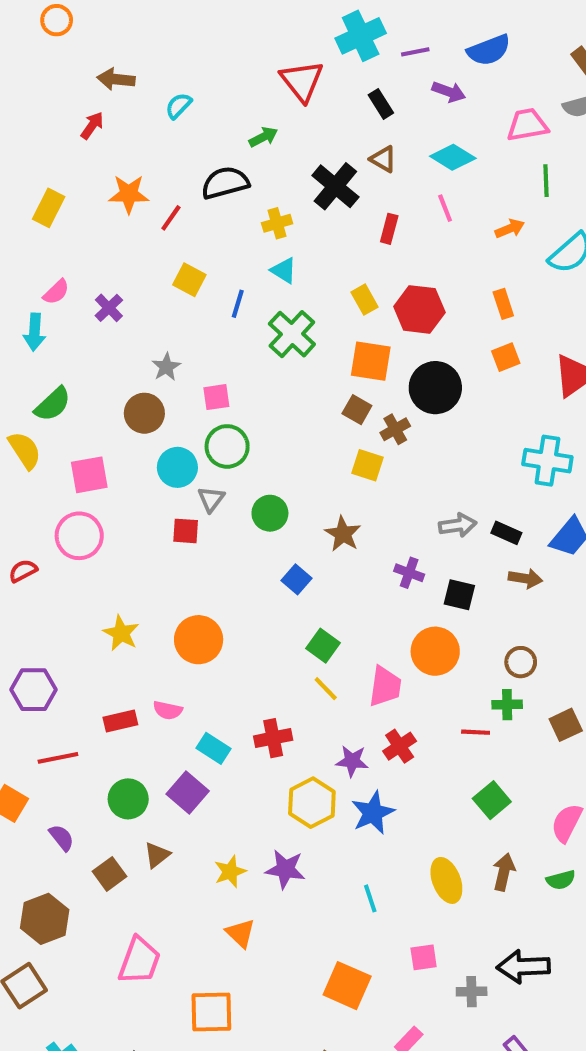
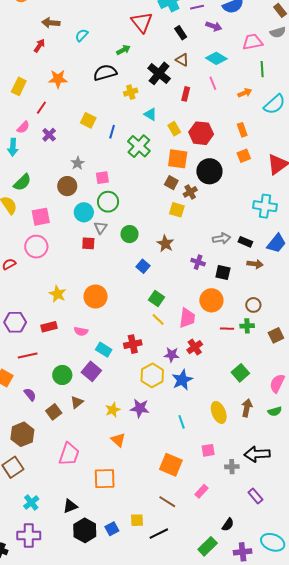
red line: (171, 218) -> (41, 108), moved
cyan triangle: (284, 270) -> (150, 114), moved
red rectangle: (120, 721) -> (49, 327), moved
red line: (476, 732) -> (227, 329), moved

